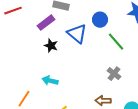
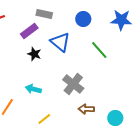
blue circle: (100, 20) -> (83, 19), moved
gray cross: (114, 74) -> (73, 84), moved, size x1.5

